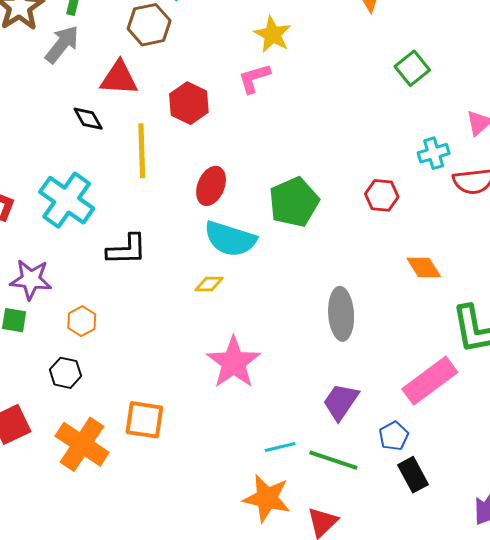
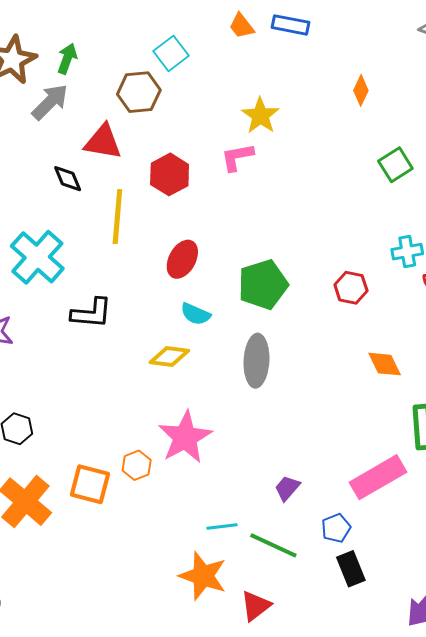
cyan semicircle: (230, 239) -> (196, 314), size x0.6
yellow diamond: (209, 284) -> (169, 357), size x1.4
gray ellipse: (341, 314) -> (256, 361), moved
orange hexagon: (82, 321) -> (137, 465), moved
purple trapezoid: (341, 402) -> (287, 488), size x0.7

